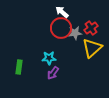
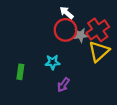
red cross: (91, 28) -> (98, 30), size x1.5
purple arrow: (53, 73) -> (63, 85), moved

